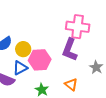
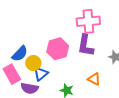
yellow circle: (23, 49) -> (33, 63), moved
pink hexagon: (40, 60) -> (58, 49), moved

